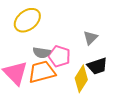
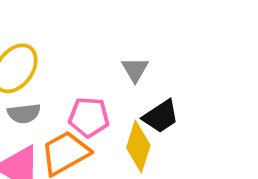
gray semicircle: (42, 53) -> (24, 113), moved

